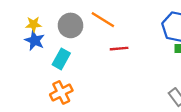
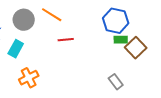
orange cross: (61, 92) -> (29, 78), moved

